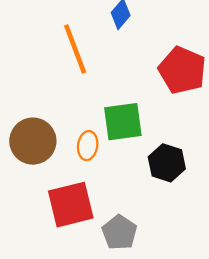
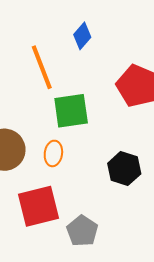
green square: (123, 122) -> (71, 111), moved

